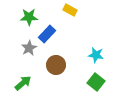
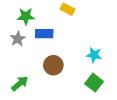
blue rectangle: (47, 34) -> (44, 34), turned 48
gray star: (29, 48) -> (18, 39), moved

